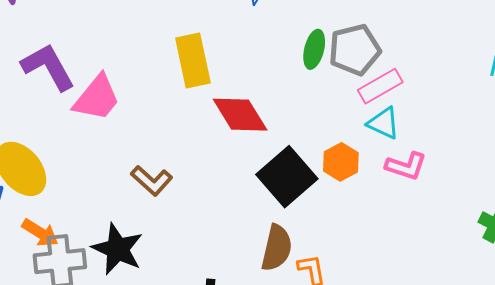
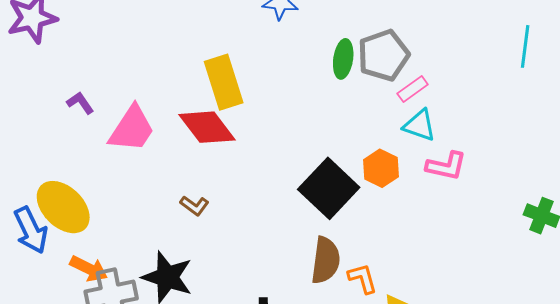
purple L-shape: (48, 67) -> (80, 103), size x0.5
pink rectangle: (380, 86) -> (413, 89), size x0.7
red diamond: (240, 115) -> (207, 127), moved
brown L-shape: (152, 181) -> (194, 206), size x0.7

